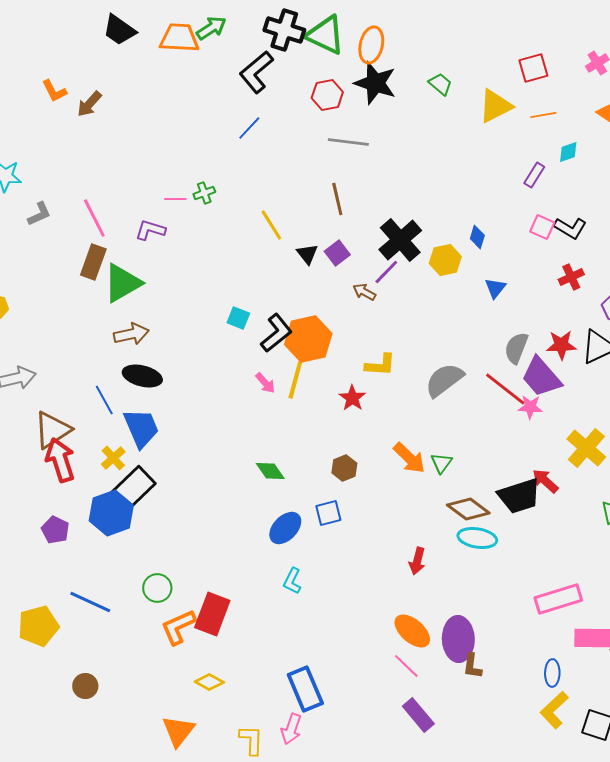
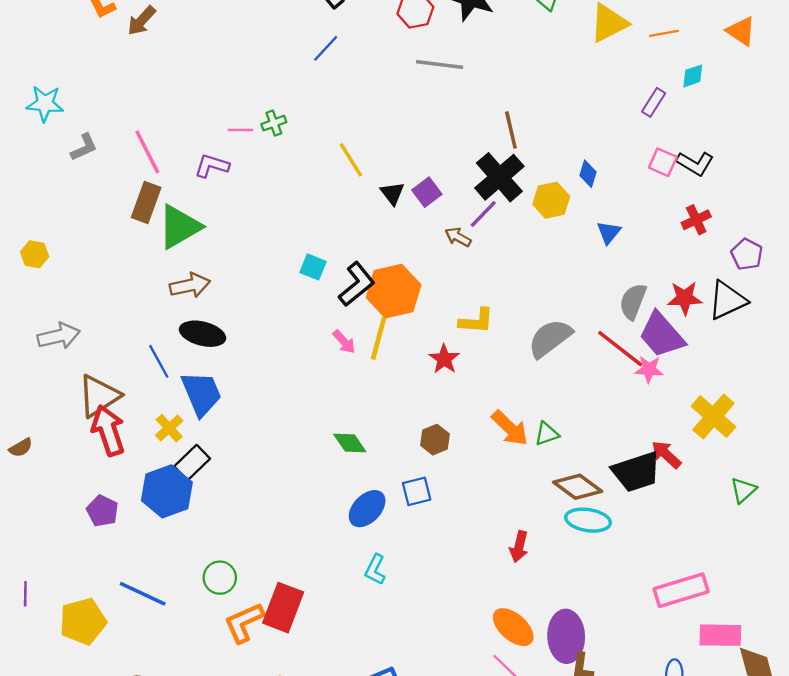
brown line: (337, 199) -> (511, 130), moved
green triangle: (441, 463) -> (547, 434), turned 35
black rectangle: (133, 488) -> (192, 463), size x0.7

